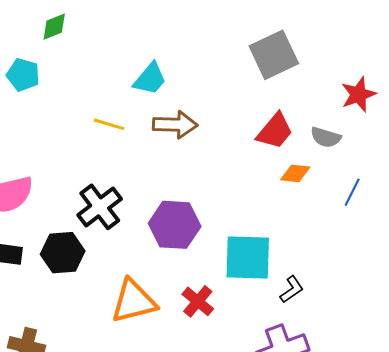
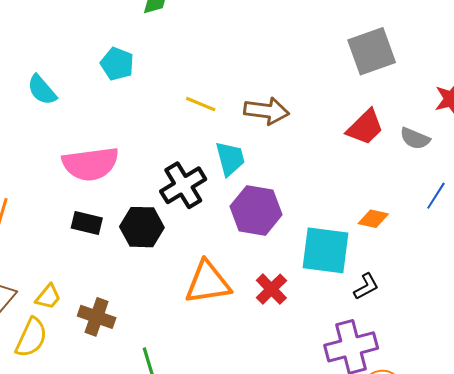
cyan pentagon: (23, 75) -> (117, 64), moved
cyan trapezoid: (150, 79) -> (230, 159), moved, turned -60
orange diamond: (295, 173) -> (373, 219), moved

